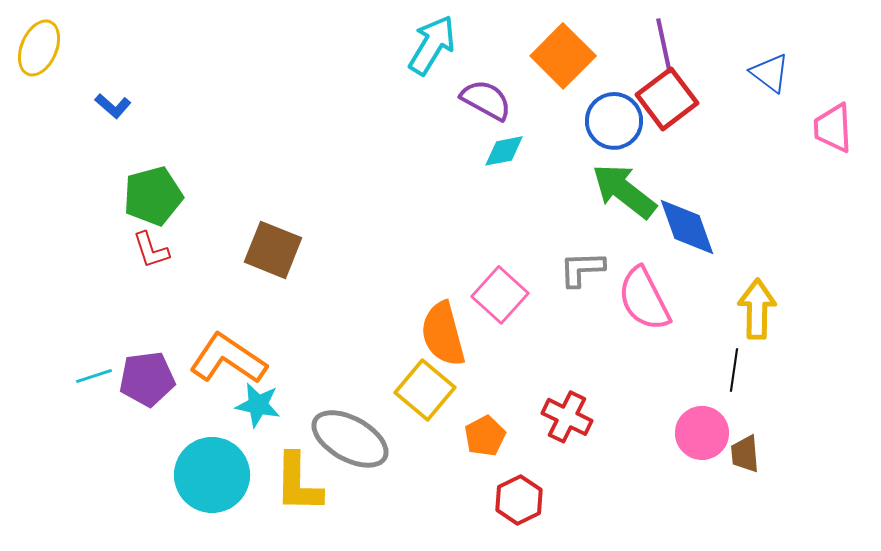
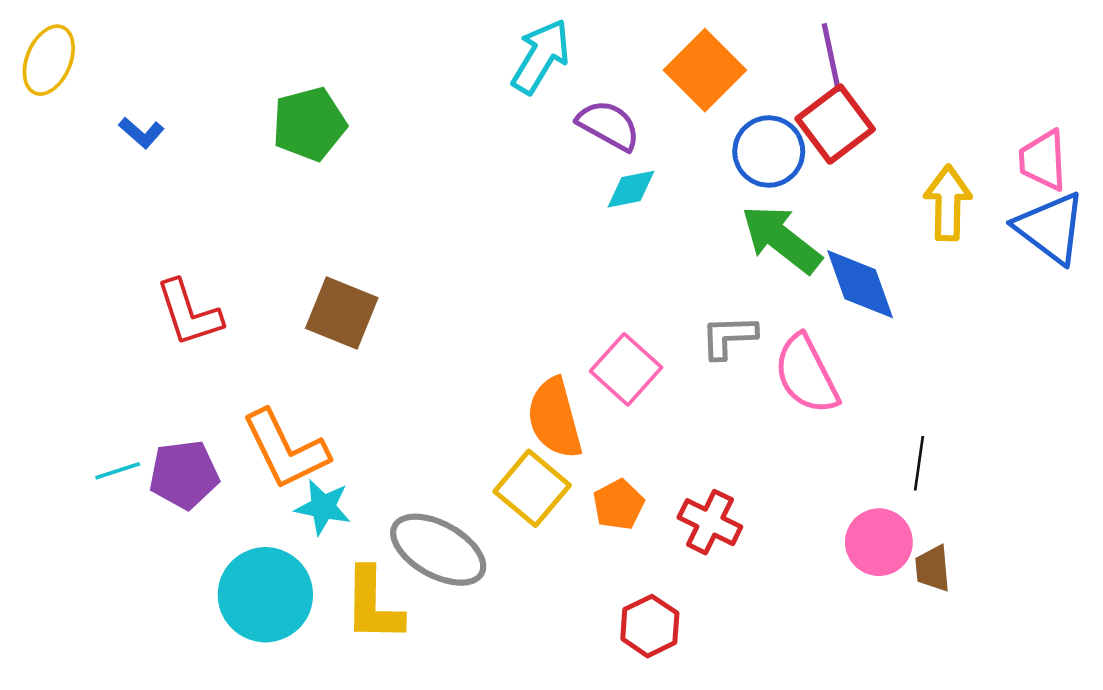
blue triangle: (770, 73) -> (1050, 228), moved, size x1.5
green pentagon: (153, 196) -> (309, 124), moved
red L-shape: (151, 250) -> (189, 313), size x1.5
yellow arrow: (757, 309) -> (948, 203), moved
orange L-shape: (228, 359) -> (285, 450), turned -150
orange pentagon: (485, 436) -> (618, 505), moved

